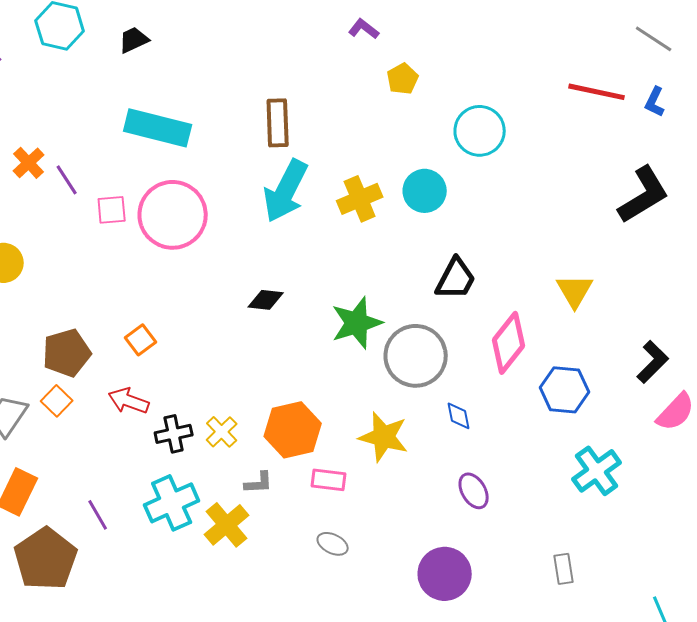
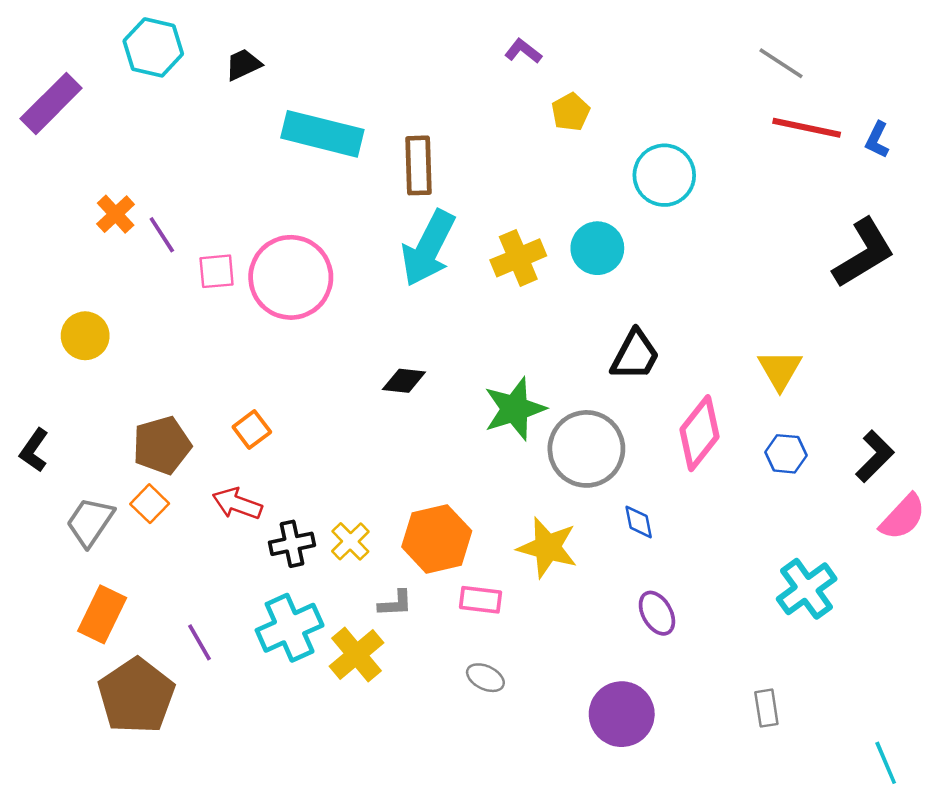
gray line: (654, 39) -> (781, 63), moved
cyan rectangle: (158, 128) -> (322, 134), moved
blue hexagon: (565, 390) -> (786, 454), moved, size x0.7

